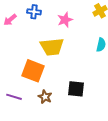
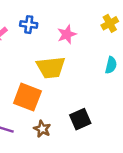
black square: (76, 89) -> (80, 119), turned -30

